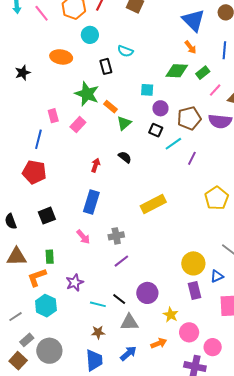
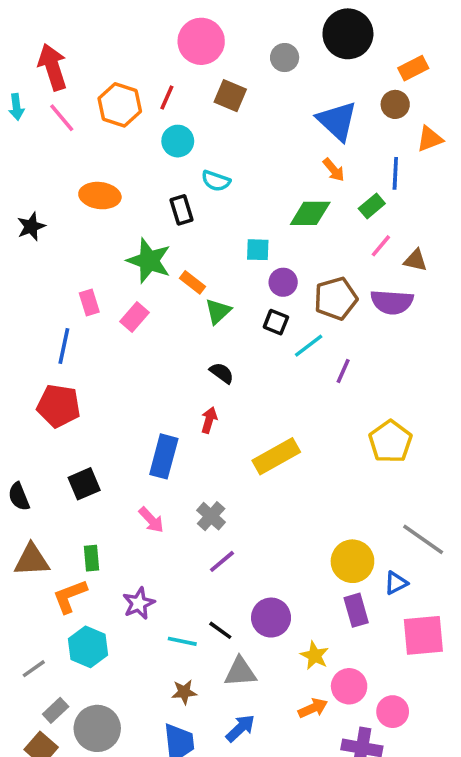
cyan circle: (90, 35) -> (178, 141), moved
green rectangle: (203, 73) -> (372, 206), moved
red arrow: (96, 165) -> (209, 420), moved
gray cross: (116, 236) -> (211, 516), turned -35
orange arrow: (159, 343) -> (313, 708), moved

